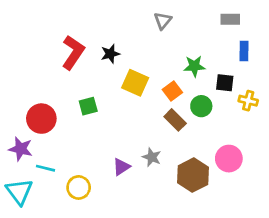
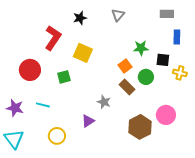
black star: (110, 54) -> (80, 18), moved
yellow square: (135, 83) -> (83, 53), moved
red circle: (41, 119) -> (30, 70), moved
gray star: (152, 157) -> (104, 102), moved
cyan line: (45, 168) -> (43, 105), moved

